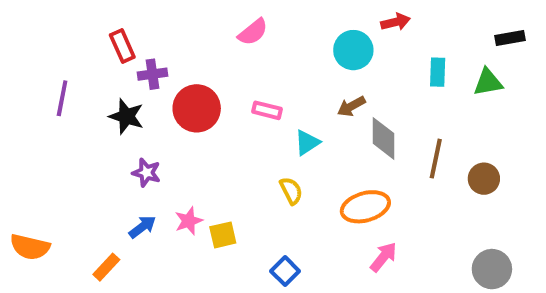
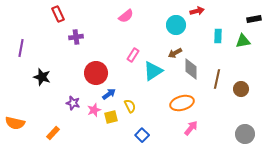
red rectangle: (122, 46) -> (58, 14), moved
purple line: (62, 98) -> (21, 48), moved
red circle: (197, 108) -> (96, 73), moved
pink rectangle: (267, 110) -> (133, 55), turned -72
black star: (126, 116) -> (42, 77), moved
cyan triangle: (307, 142) -> (153, 71), size x1.5
purple star: (146, 173) -> (73, 103), moved
yellow semicircle: (291, 191) -> (130, 106), moved
blue arrow: (142, 227) -> (109, 94), moved

